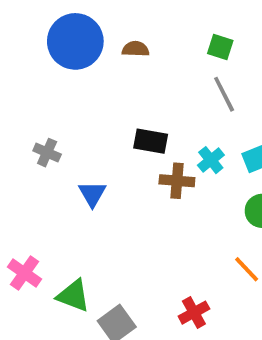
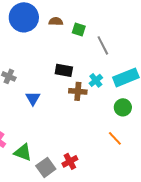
green square: (220, 47) -> (79, 29), moved
red cross: (194, 313) -> (70, 161), moved

